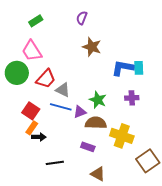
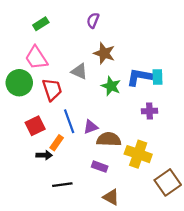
red trapezoid: (46, 79) -> (52, 90), turned -60
gray triangle: (63, 90) -> (79, 71), moved
green star: (98, 100) -> (111, 86), moved
blue line: (61, 107) -> (69, 121), turned 55
red square: (31, 111) -> (35, 126), turned 30
orange rectangle: (32, 128) -> (57, 143), moved

